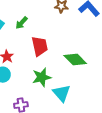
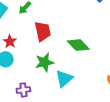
cyan triangle: (62, 93) -> (64, 79), turned 30

